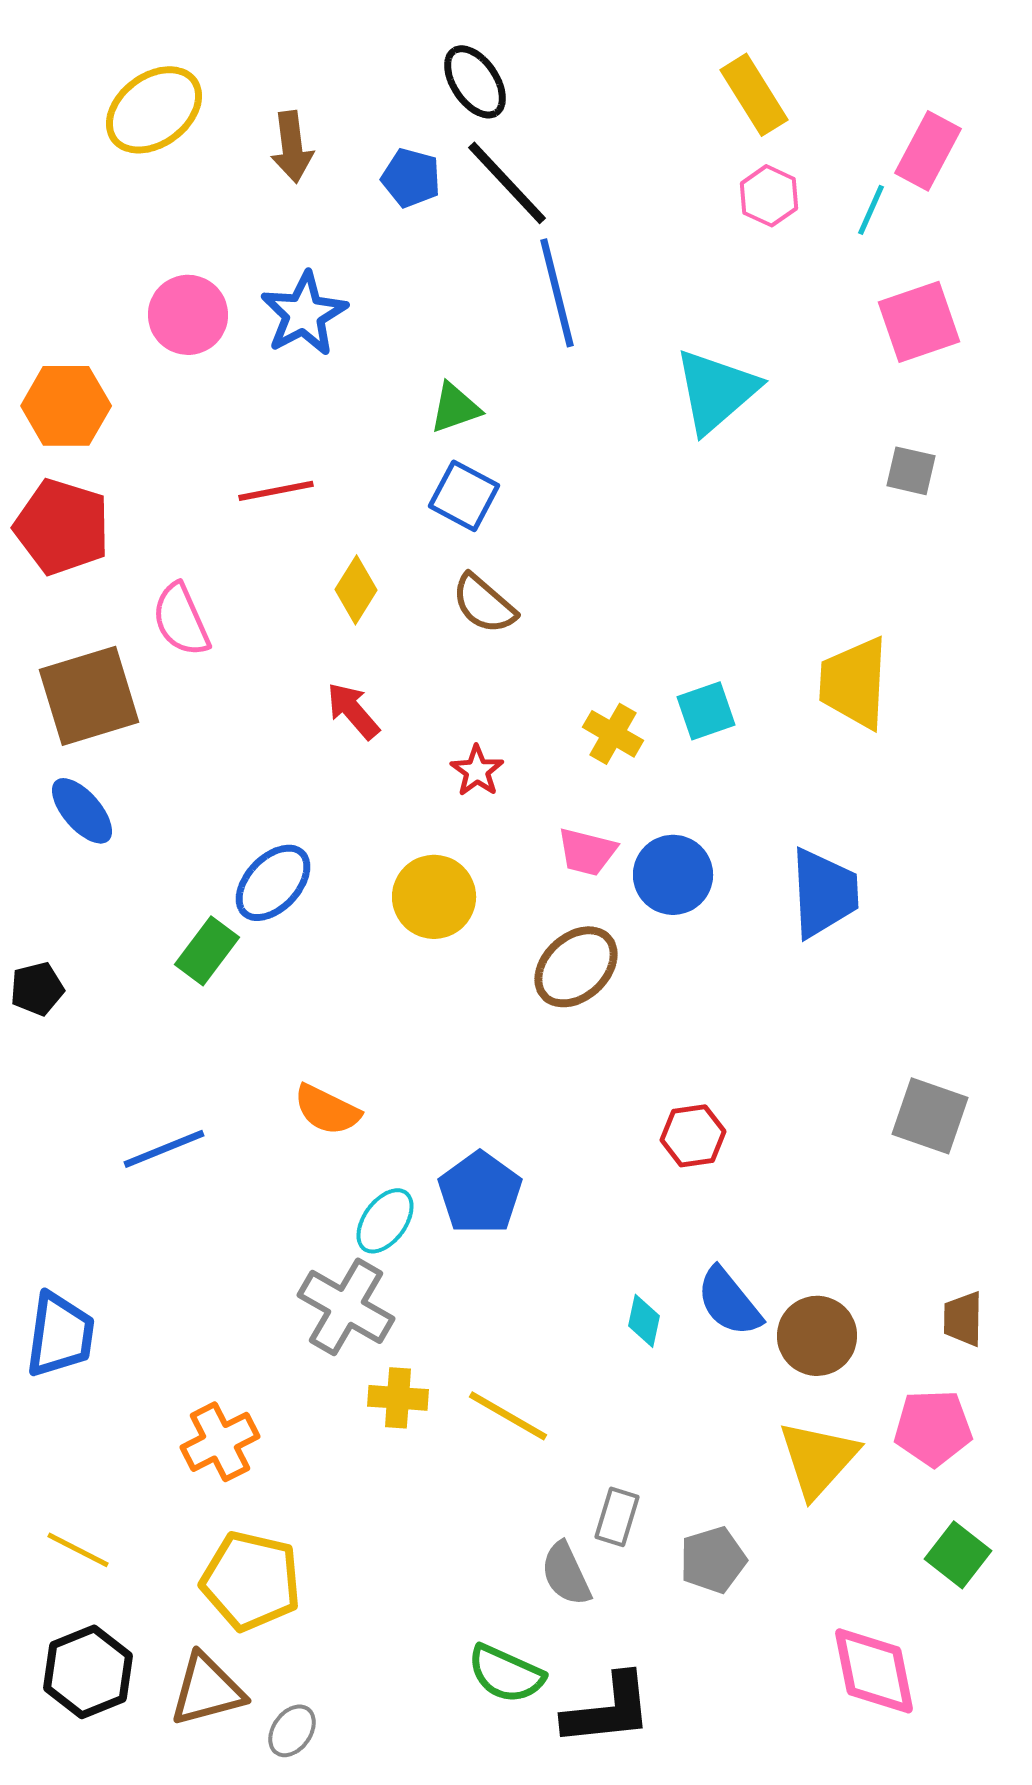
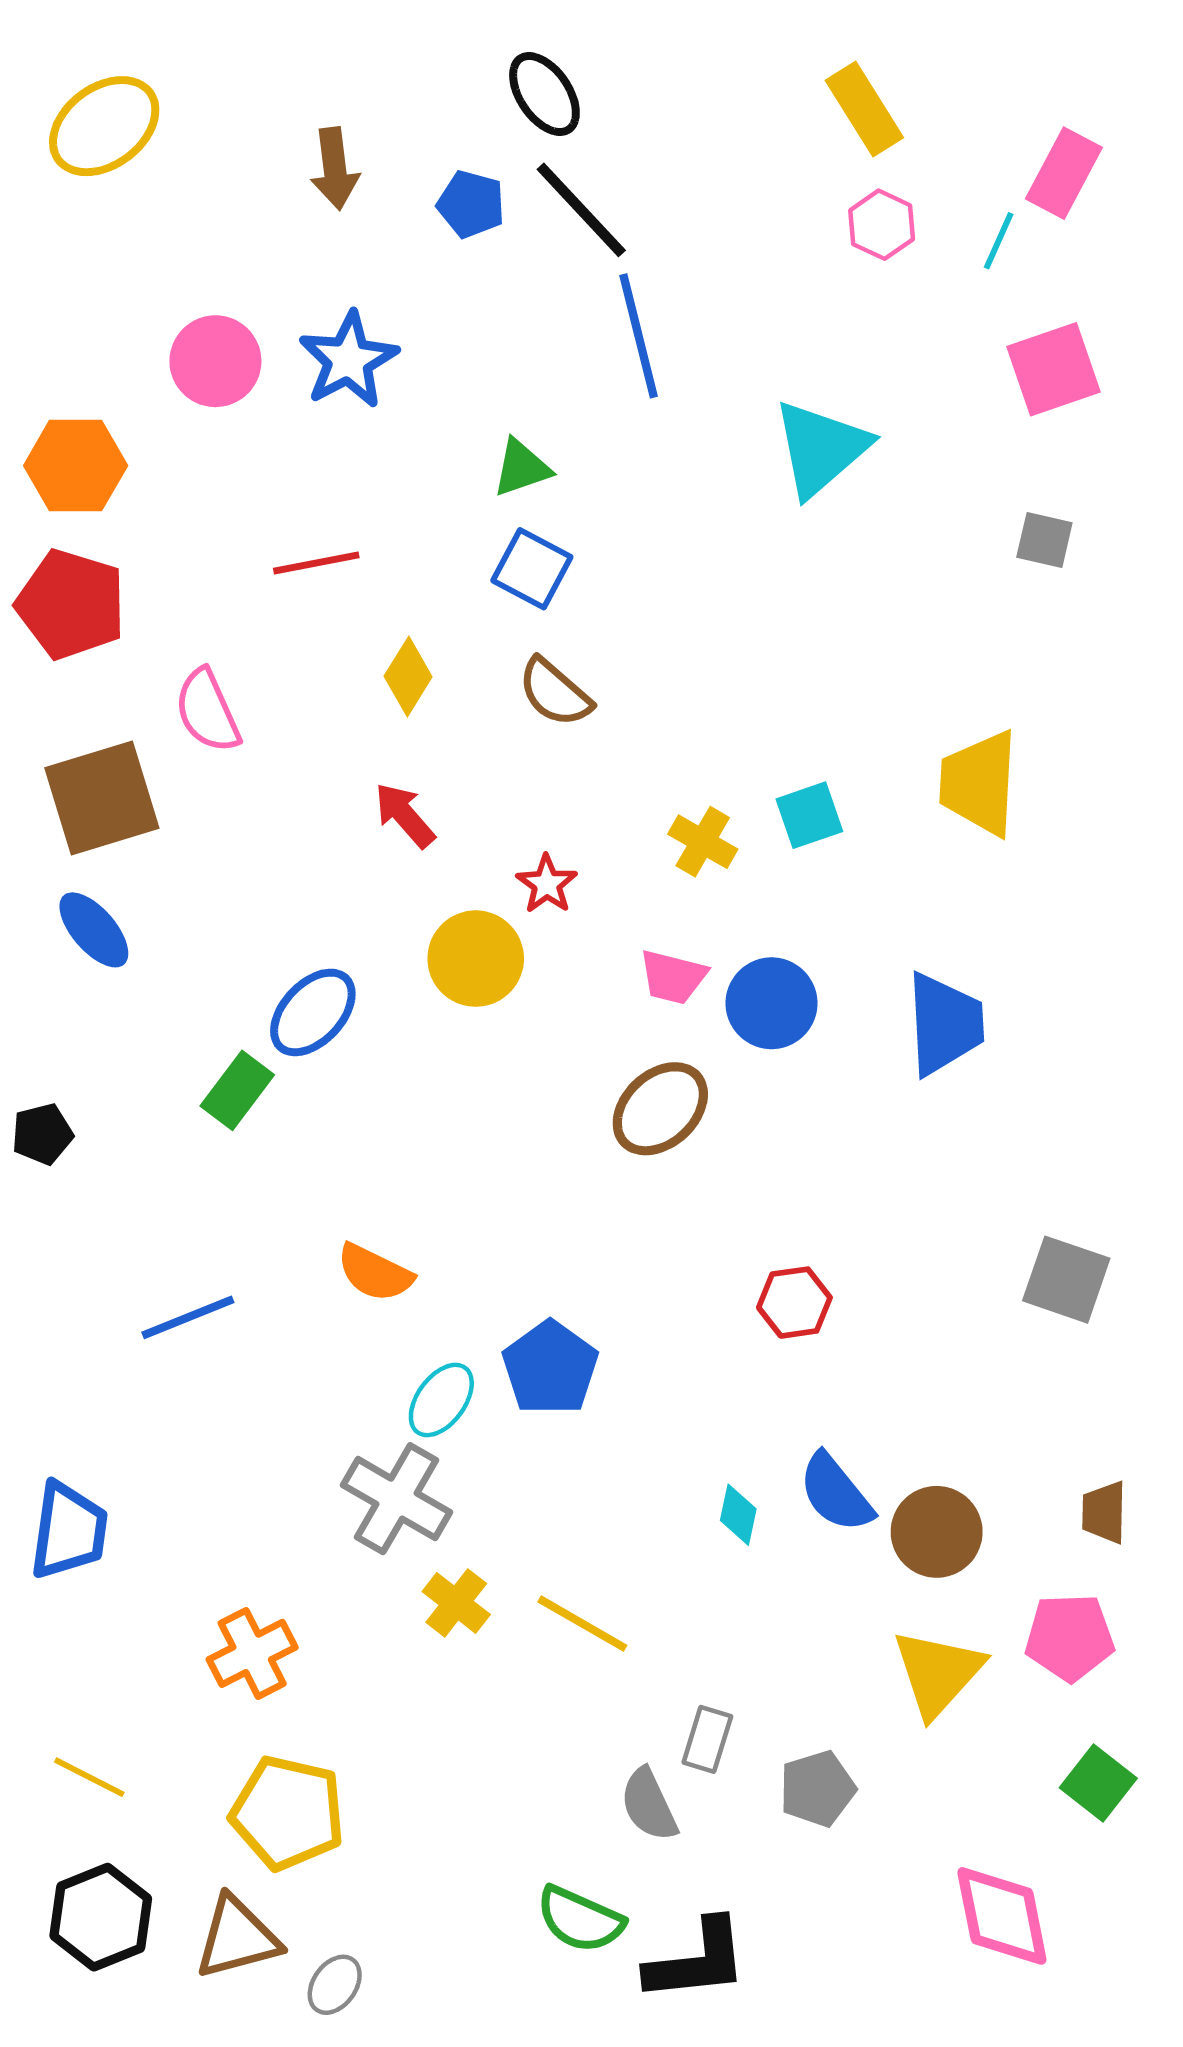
yellow ellipse: (154, 110) -> (104, 126), moved
yellow circle: (434, 897) -> (476, 959), moved
yellow cross: (398, 1398) -> (456, 1603), turned 34

